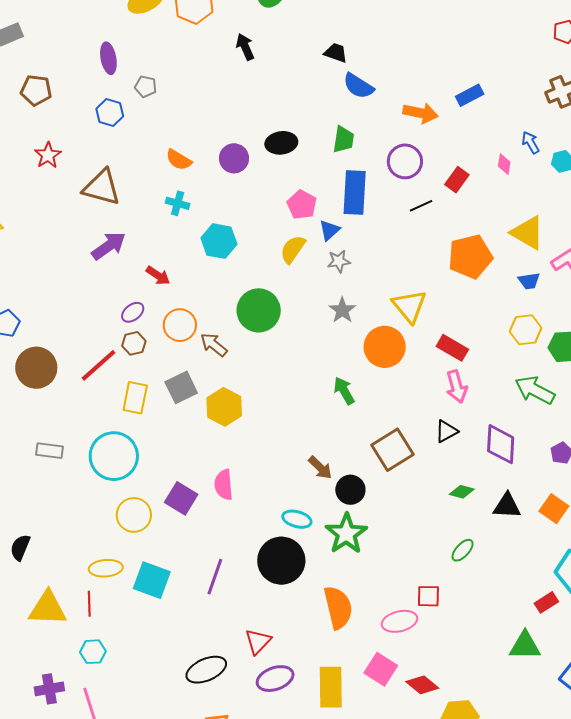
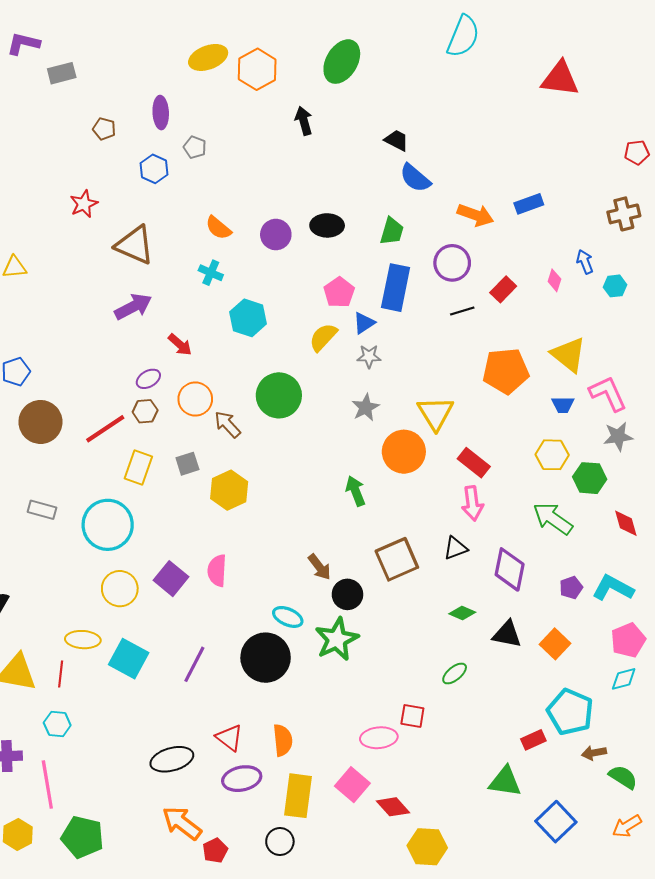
brown pentagon: (36, 90) -> (104, 129), moved, size x0.7
gray square: (181, 387) -> (187, 464), size x0.7
orange semicircle: (338, 607) -> (283, 740), moved, size x0.7
red triangle: (258, 641) -> (229, 738), turned -44

